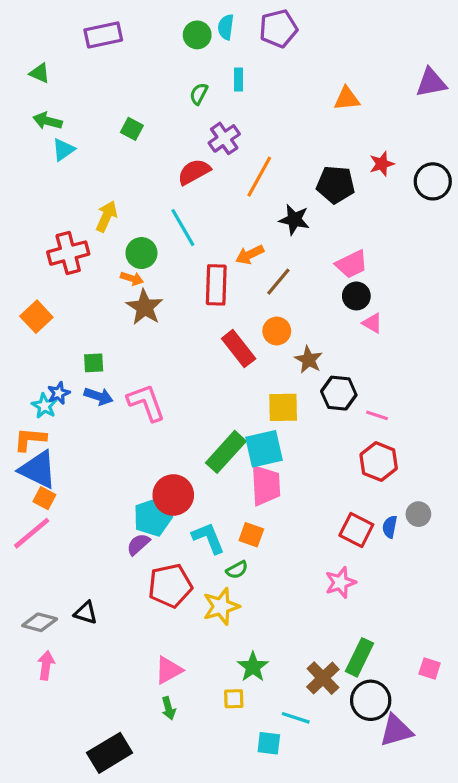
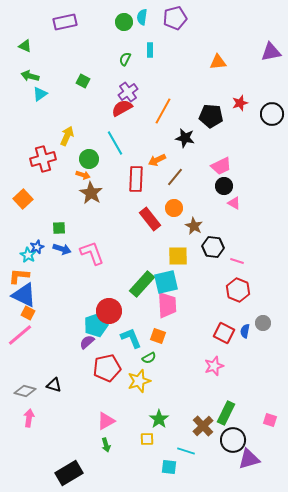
purple cross: (224, 138) -> (128, 92), moved

